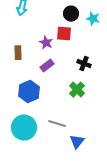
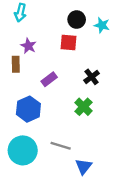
purple star: (46, 43) -> (28, 46), moved
black cross: (84, 64) -> (92, 77), turned 32

